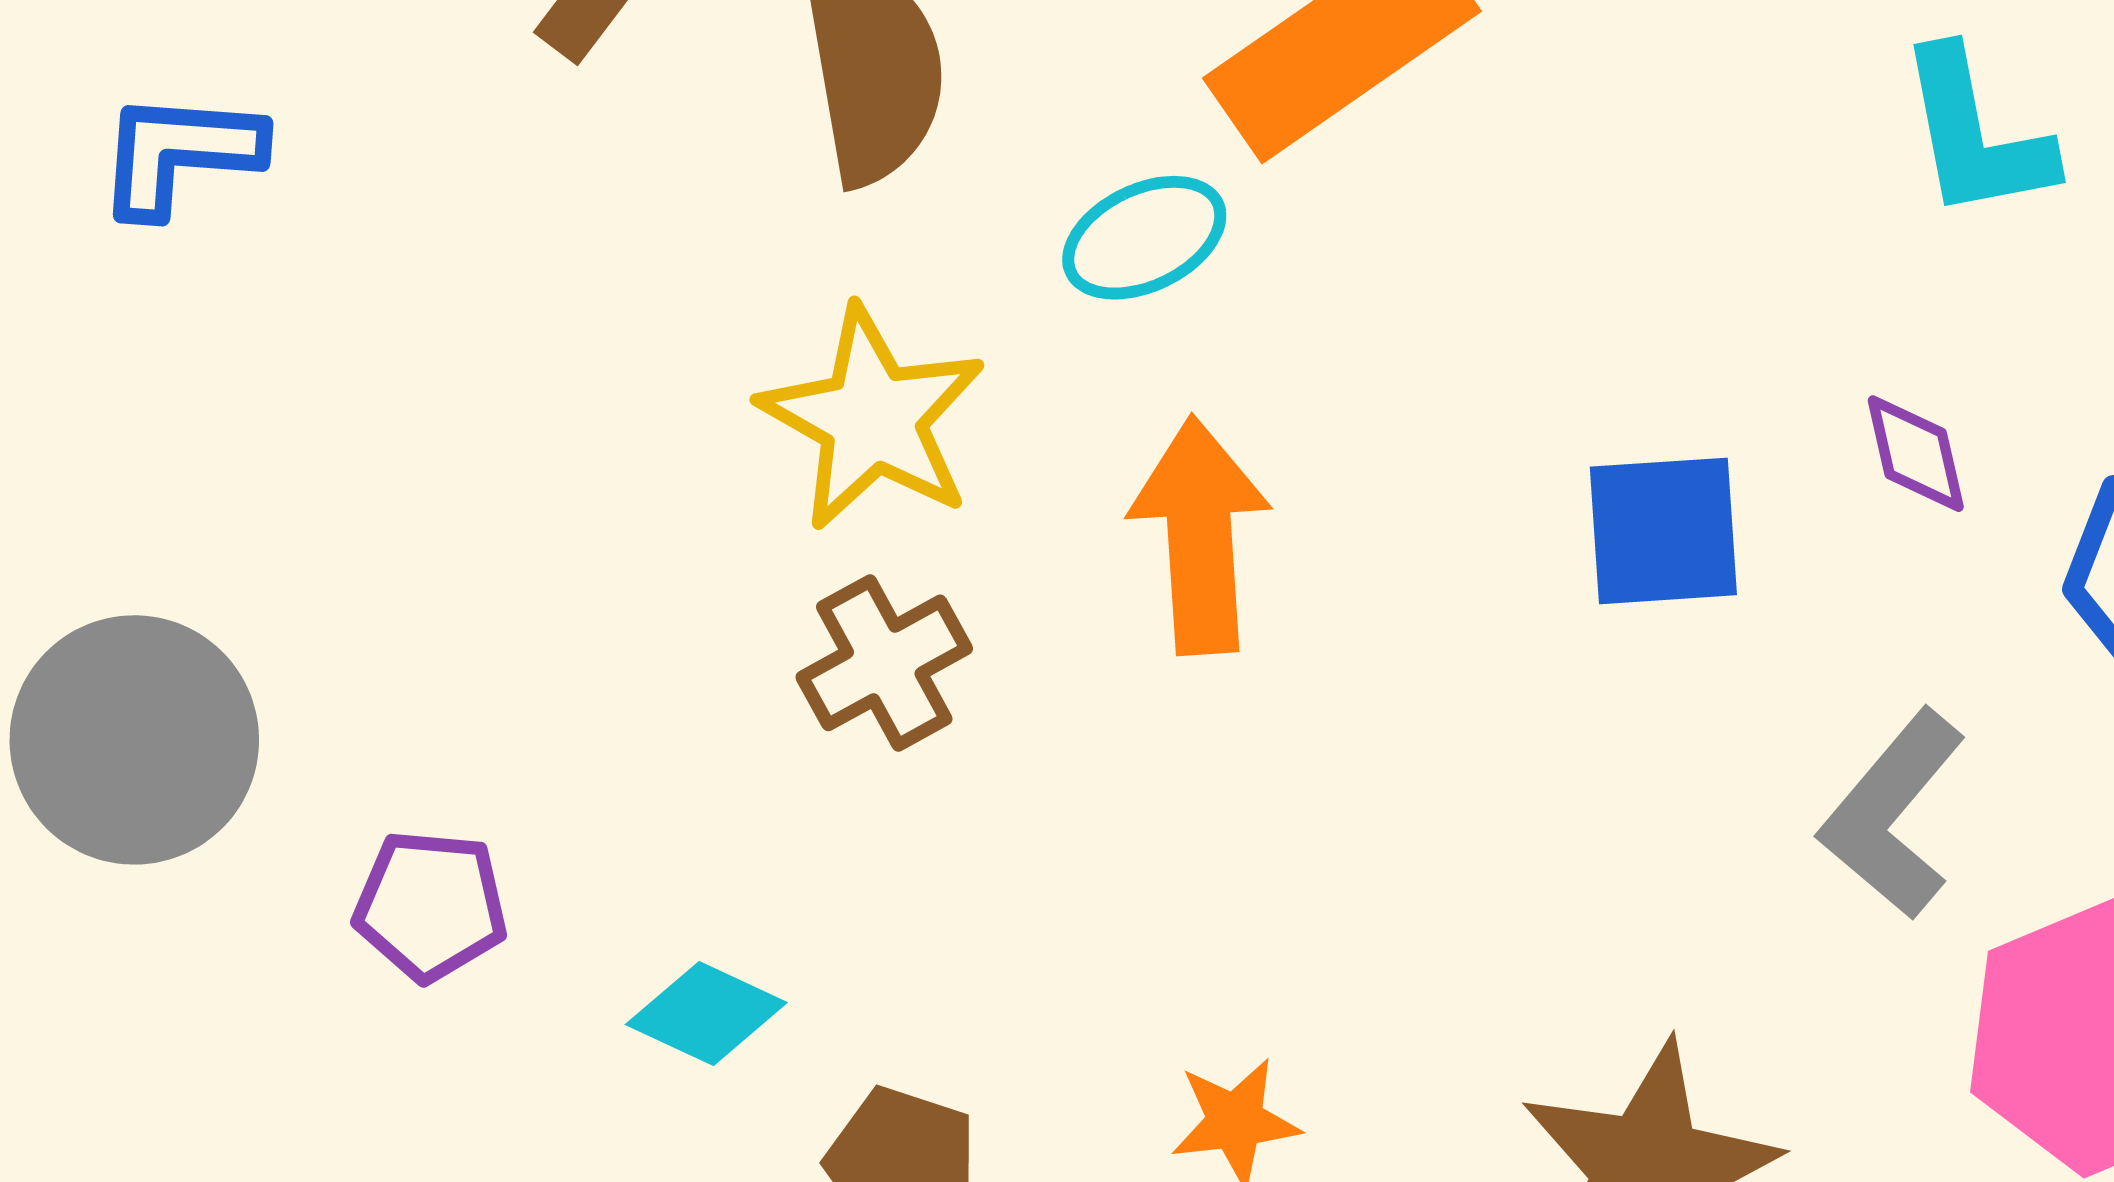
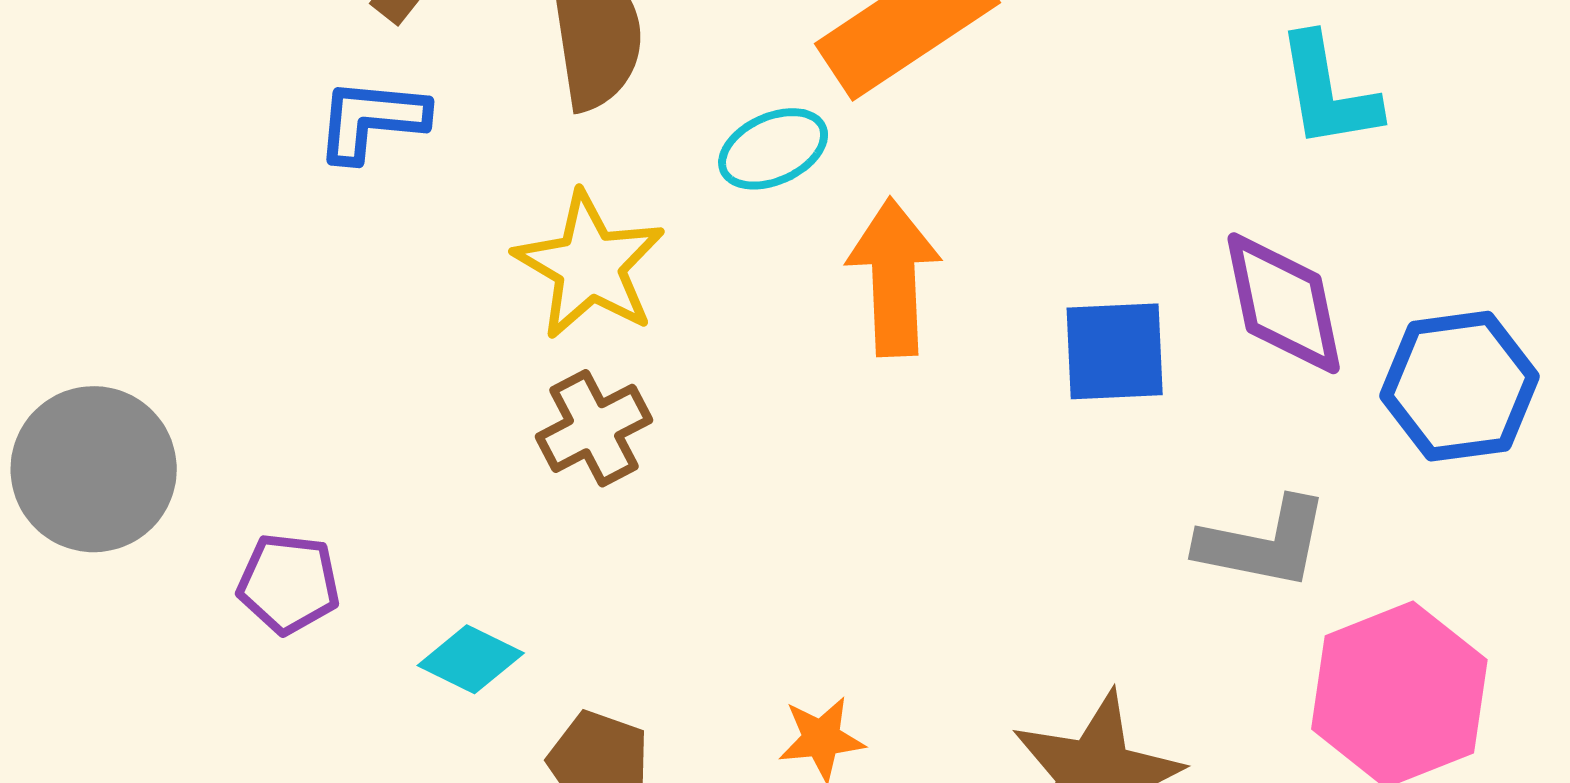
blue L-shape: (179, 153) -> (371, 120), moved
purple diamond: (1916, 454) -> (1284, 303), size x1.8
orange arrow: (1200, 535) -> (894, 277), moved
gray L-shape: (1893, 814) -> (1263, 543), turned -120

